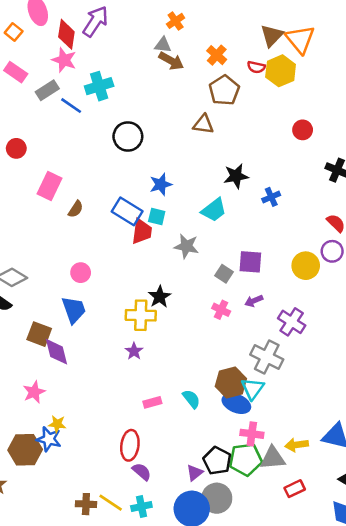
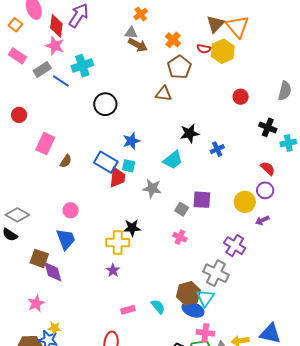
black star: (160, 297) -> (132, 228), turned 30
purple arrow: (254, 301) -> (262, 220), moved

